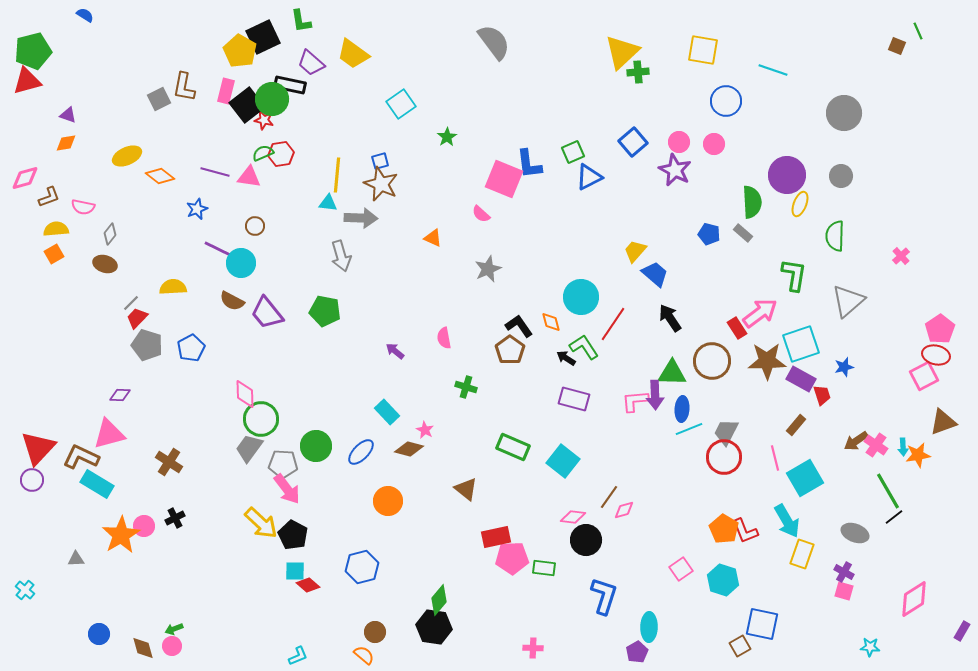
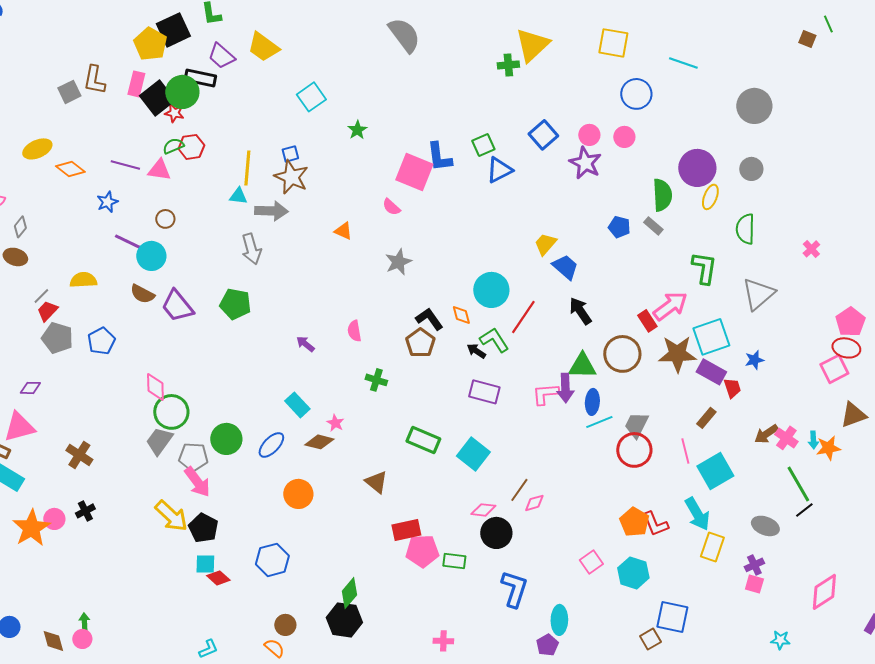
green cross: (638, 72) -> (508, 65), moved
purple cross: (844, 572) -> (754, 565), turned 36
green arrow: (174, 629) -> (84, 622), turned 108

